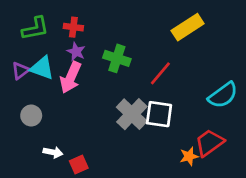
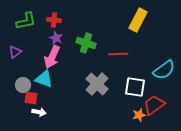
yellow rectangle: (188, 27) -> (138, 20), turned -30
cyan triangle: (42, 68) -> (44, 79), moved
red line: (160, 73) -> (118, 54), turned 48
white square: (159, 114) -> (135, 87), moved
red square: (79, 164) -> (31, 98), moved, turned 32

